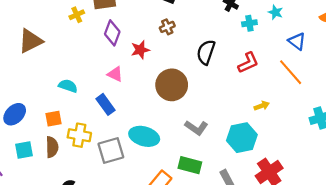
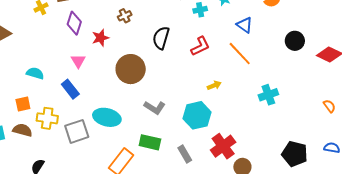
pink triangle: (115, 74) -> (78, 61), turned 35
brown semicircle: (52, 147) -> (22, 130), turned -72

